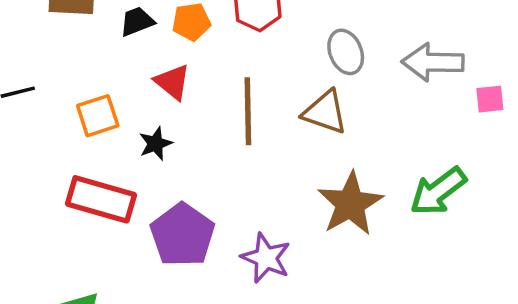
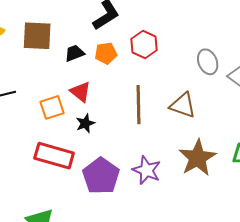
gray ellipse: (346, 52) -> (208, 62), moved
red triangle: (172, 82) -> (80, 92), moved
purple star: (266, 258) -> (147, 170), moved

